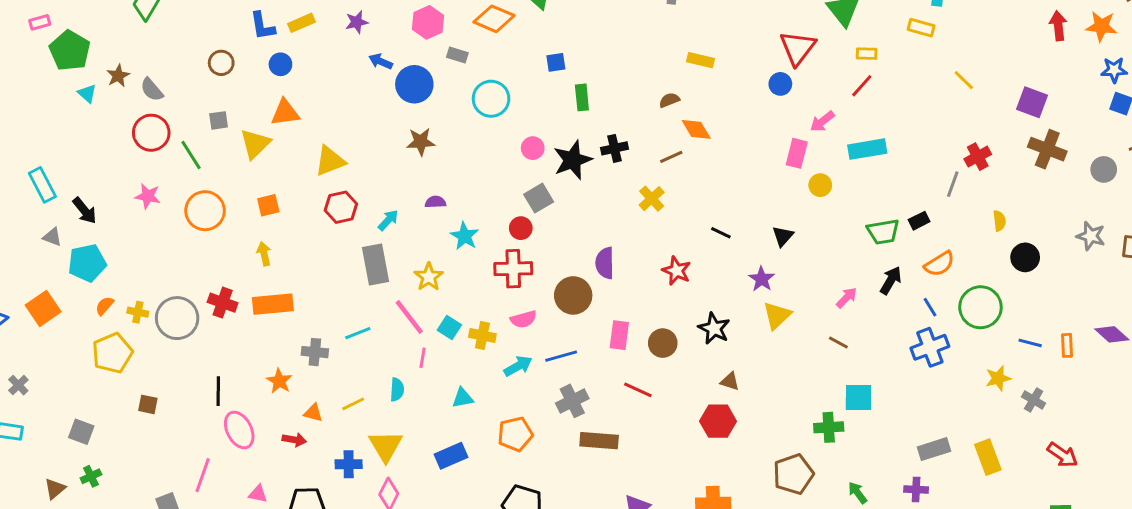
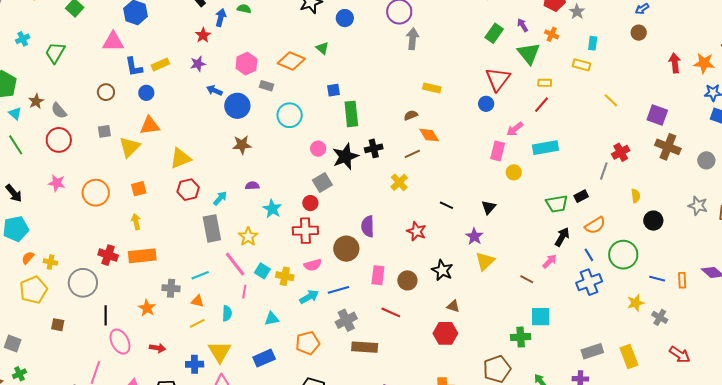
green rectangle: (582, 97) -> (351, 114), size x1.4
green line: (191, 155) -> (16, 145), moved
pink arrow: (847, 298) -> (550, 261), moved
gray circle: (177, 318) -> (83, 283), moved
orange triangle: (313, 413) -> (197, 301), moved

